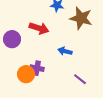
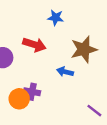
brown star: (81, 18) -> (84, 49), moved, turned -30
purple line: (80, 79) -> (94, 111), moved

